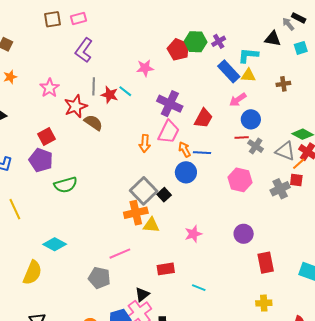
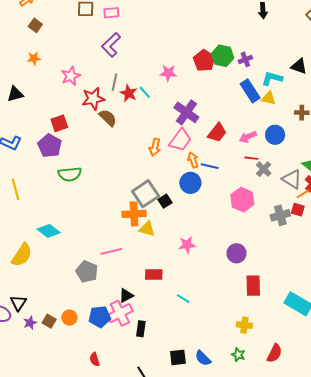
pink arrow: (238, 100) -> (248, 137), moved
blue circle: (251, 119) -> (275, 135), moved

